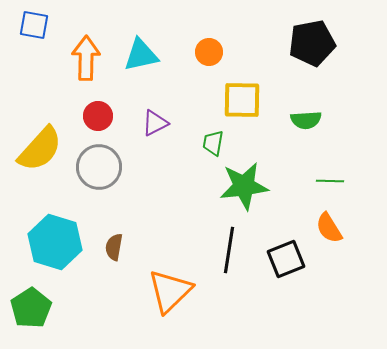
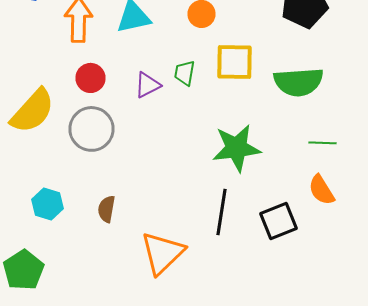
green semicircle: (306, 120) -> (298, 82), size x1.6
green trapezoid: (213, 143) -> (184, 73), moved
cyan hexagon: (55, 242) -> (48, 204), size x0.6

